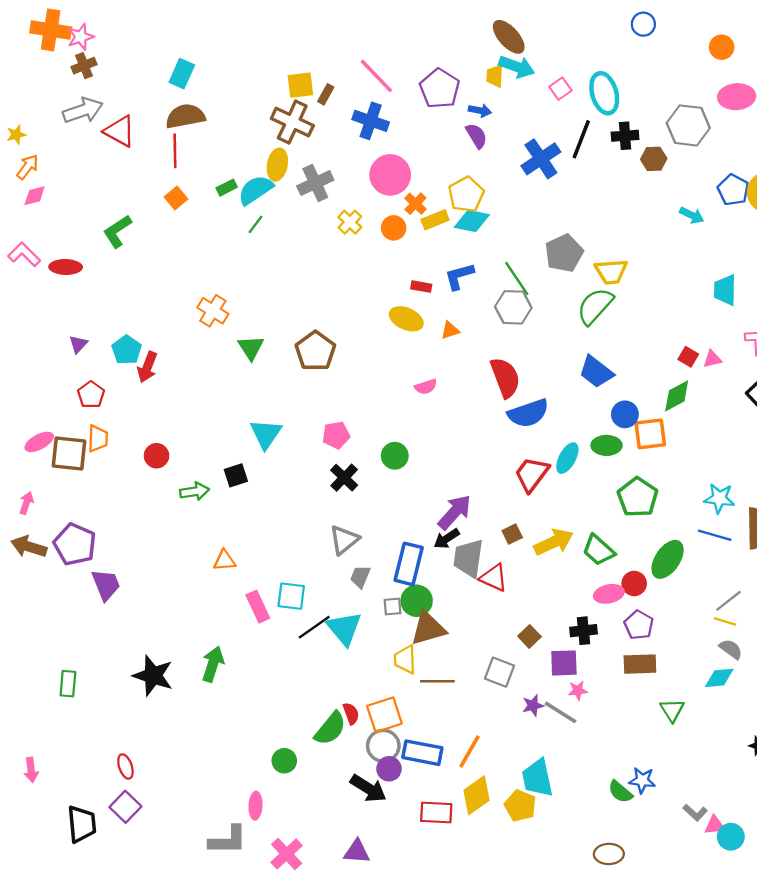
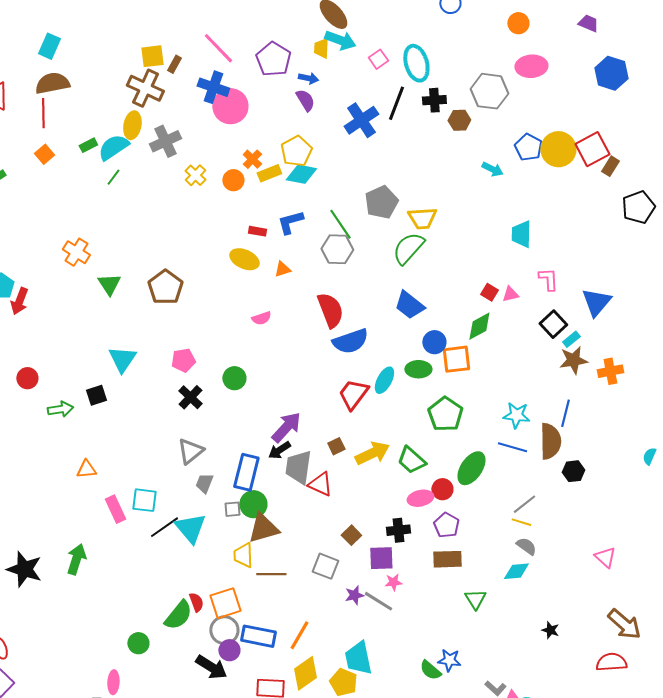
pink circle: (390, 175) -> (230, 106), moved

